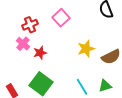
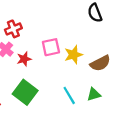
pink square: (61, 18) -> (51, 47), moved, turned 30

